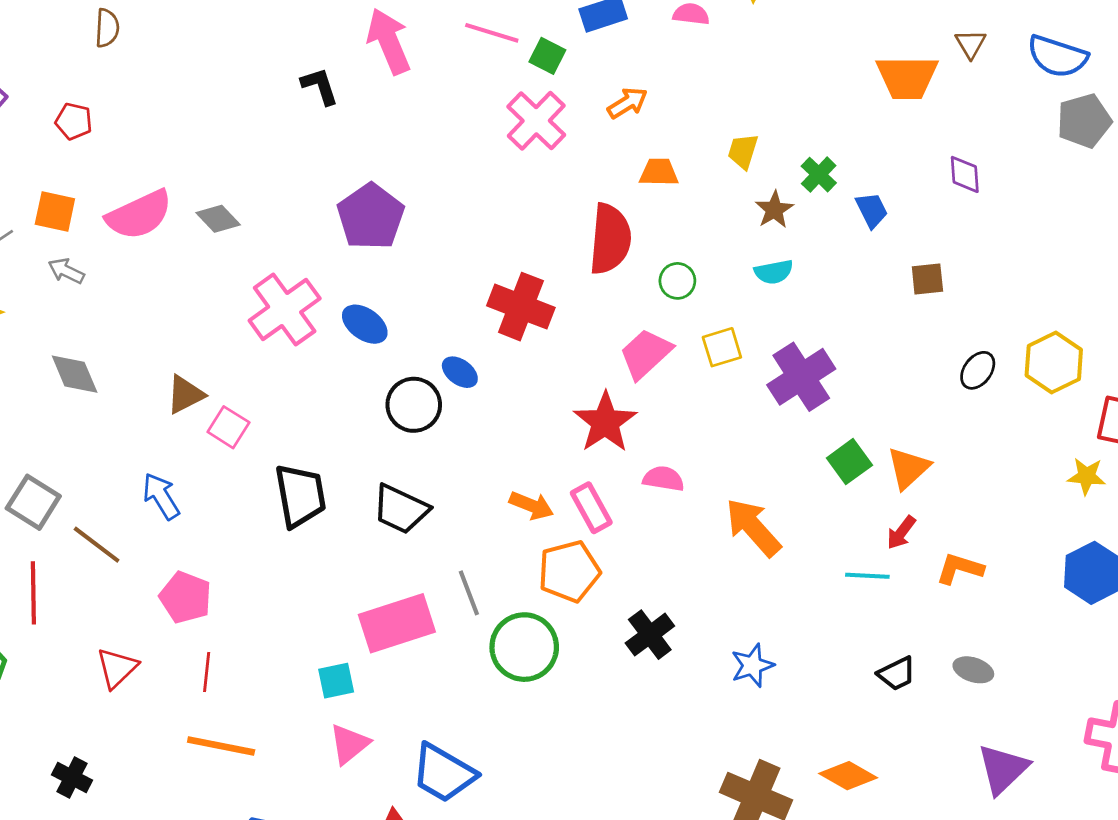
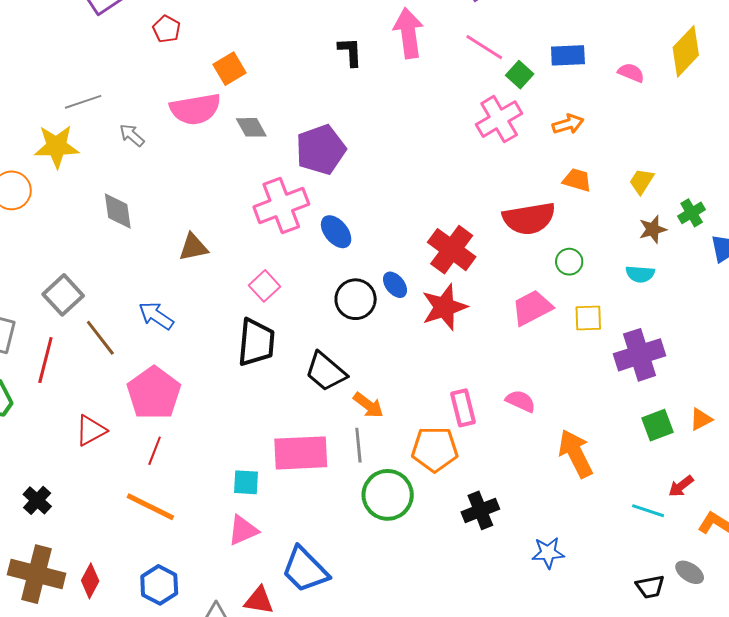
orange square: (55, 211) -> (229, 69), moved, turned 32
purple pentagon: (371, 217) -> (321, 150), moved
red semicircle: (610, 239) -> (529, 218), turned 60
red star: (605, 422) -> (444, 307), moved
pink square: (228, 427) -> (264, 286), moved
orange triangle: (908, 468) -> (701, 419), moved, size x0.7
blue arrow: (161, 496) -> (156, 316), turned -39
orange arrow: (531, 506) -> (368, 405), moved
pink pentagon: (185, 597) -> (154, 393), size x1.4
gray ellipse: (973, 670) -> (690, 572), moved

